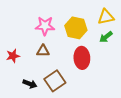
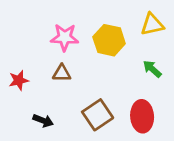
green arrow: (106, 37) -> (152, 69), moved, turned 80
red ellipse: (82, 58) -> (142, 116), moved
brown square: (55, 81) -> (98, 115), moved

